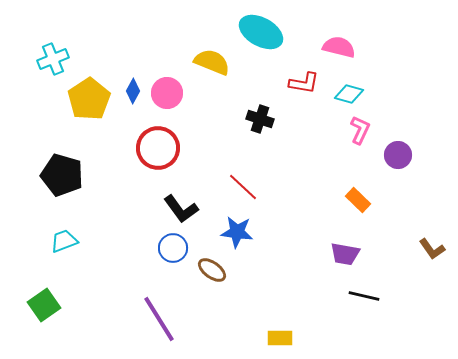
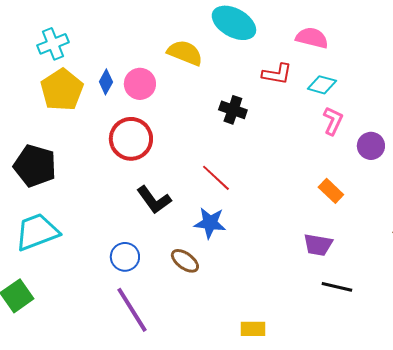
cyan cross: (53, 59) -> (53, 44), moved
cyan trapezoid: (64, 241) -> (37, 232), size x1.6
blue circle: (173, 248) -> (125, 257), moved

